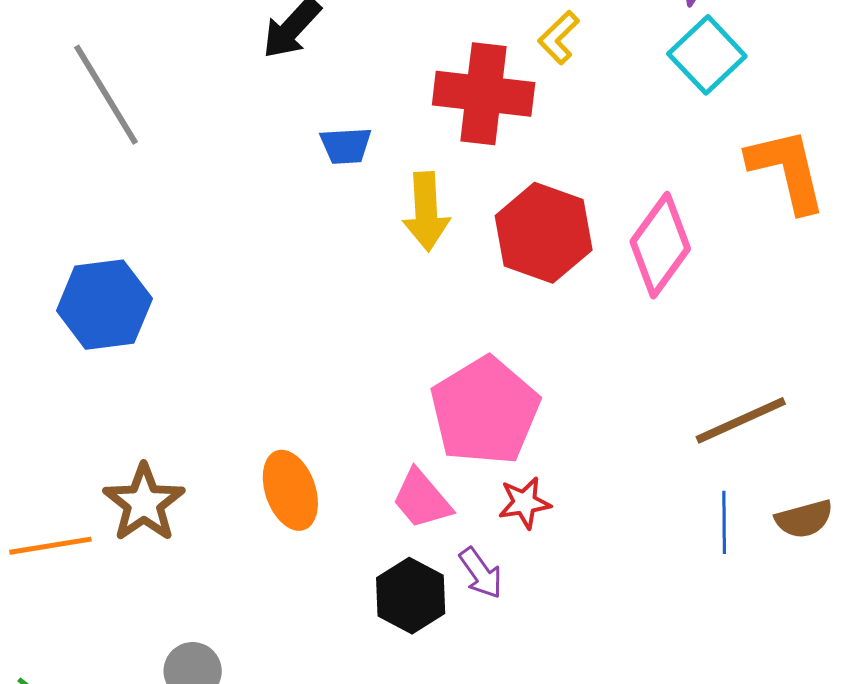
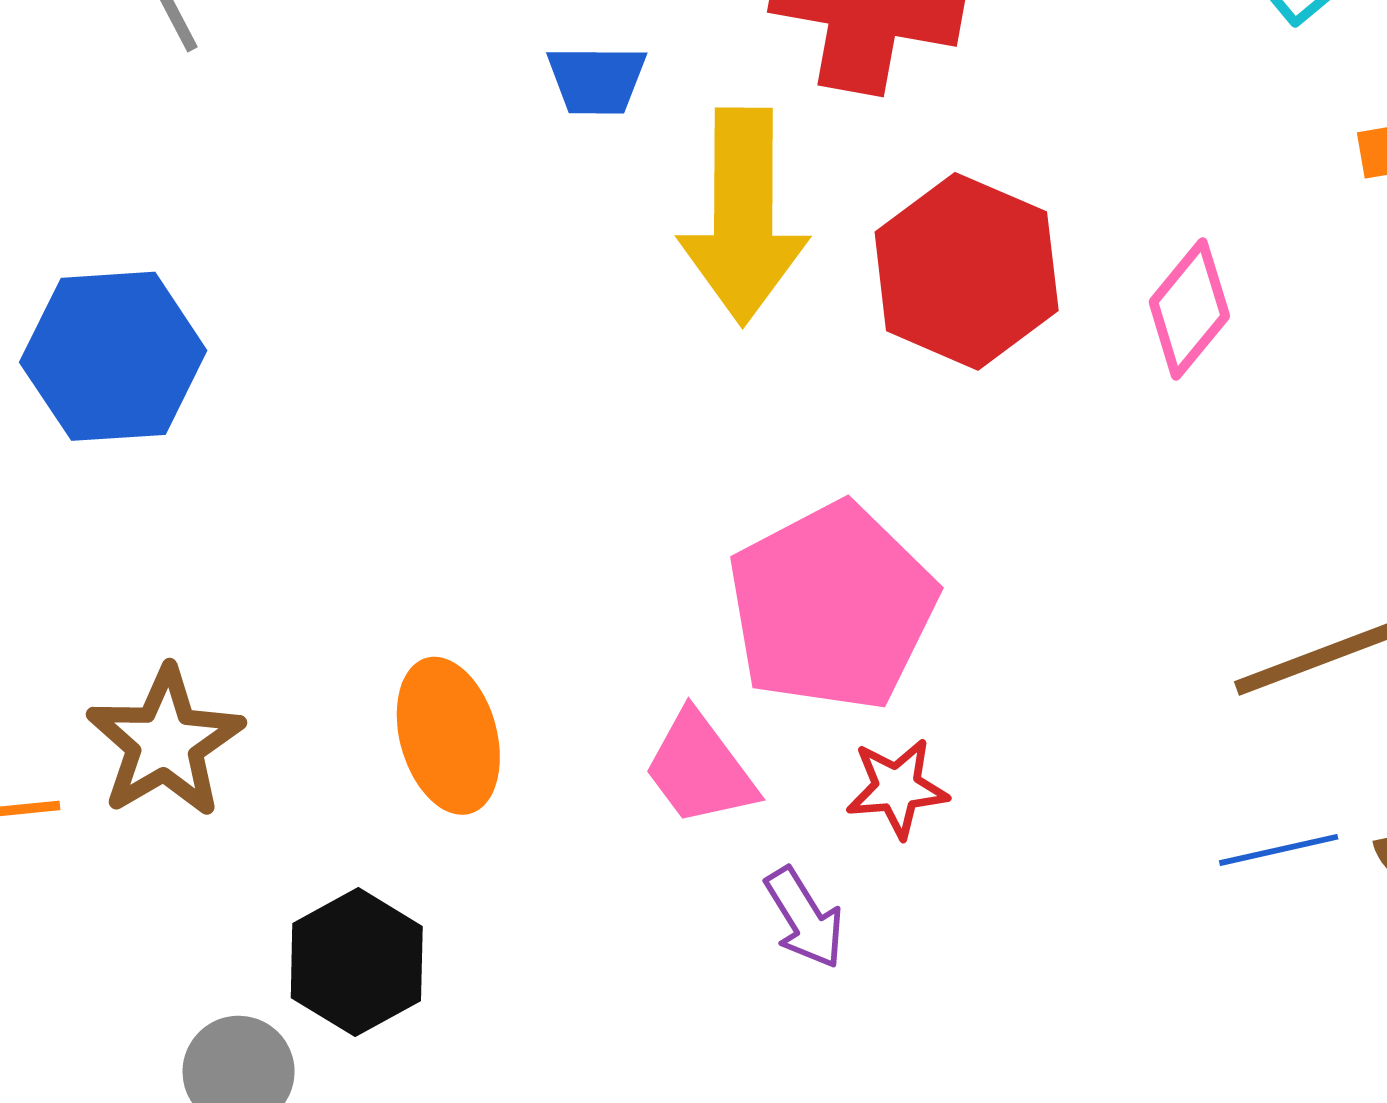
yellow arrow: (426, 212) -> (743, 216), size x1.4
pink diamond: (660, 245) -> (1189, 309), size x0.7
blue line: (724, 522) -> (1279, 850), turned 74
black hexagon: (411, 596) -> (357, 962), moved

